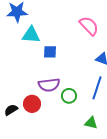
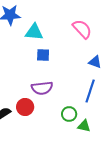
cyan triangle: (31, 35) -> (34, 32), moved
green circle: (69, 96) -> (69, 114), moved

